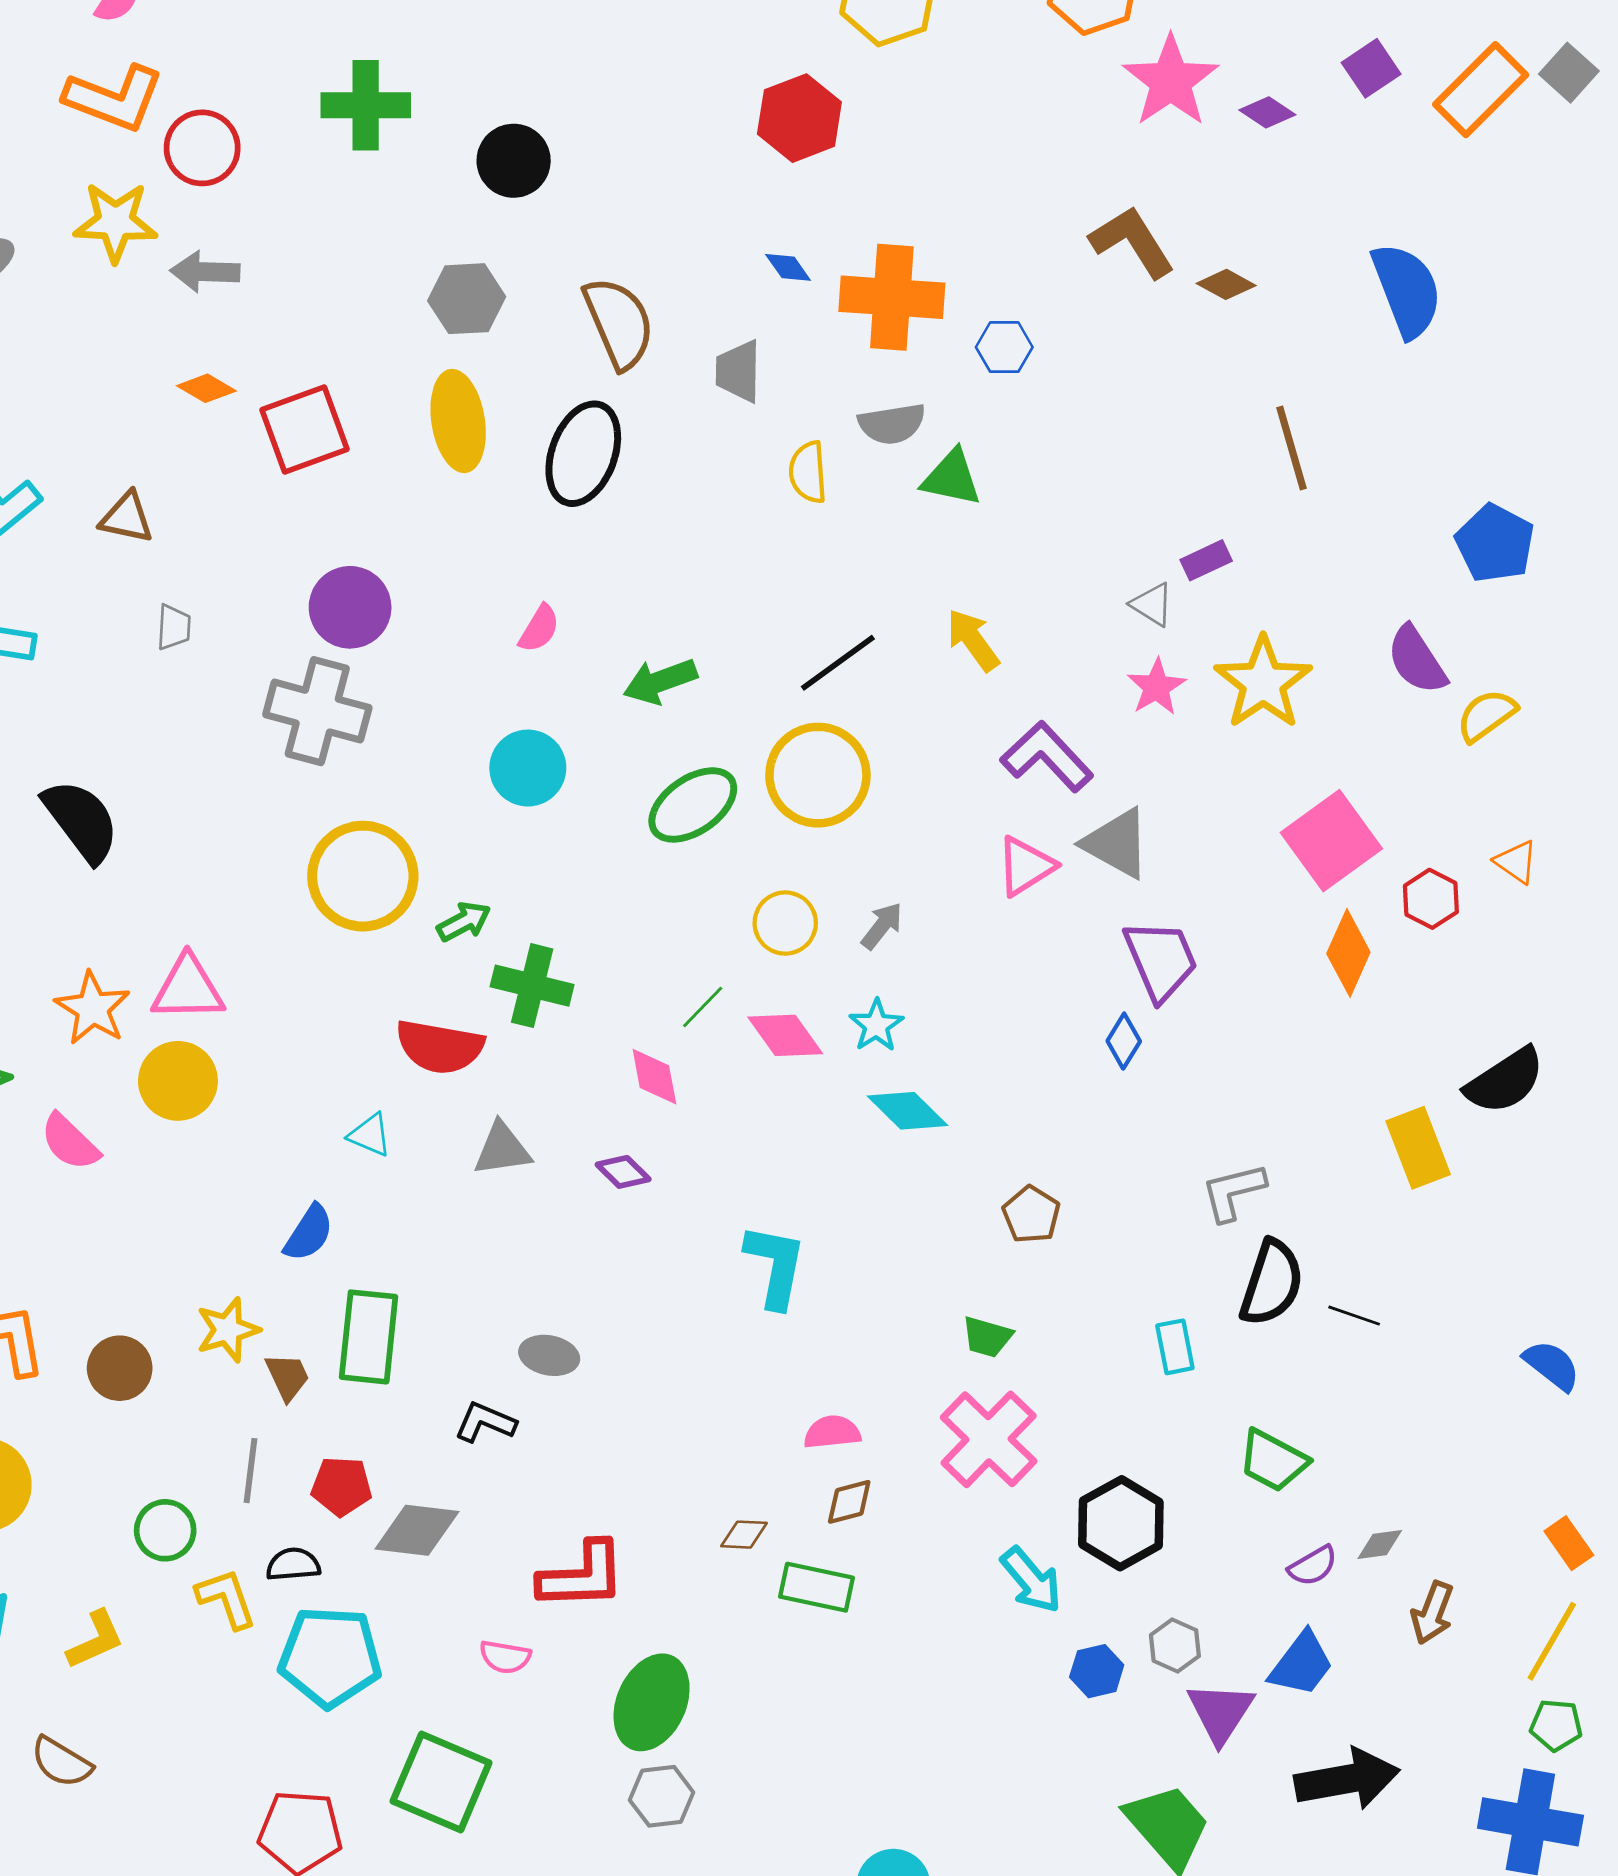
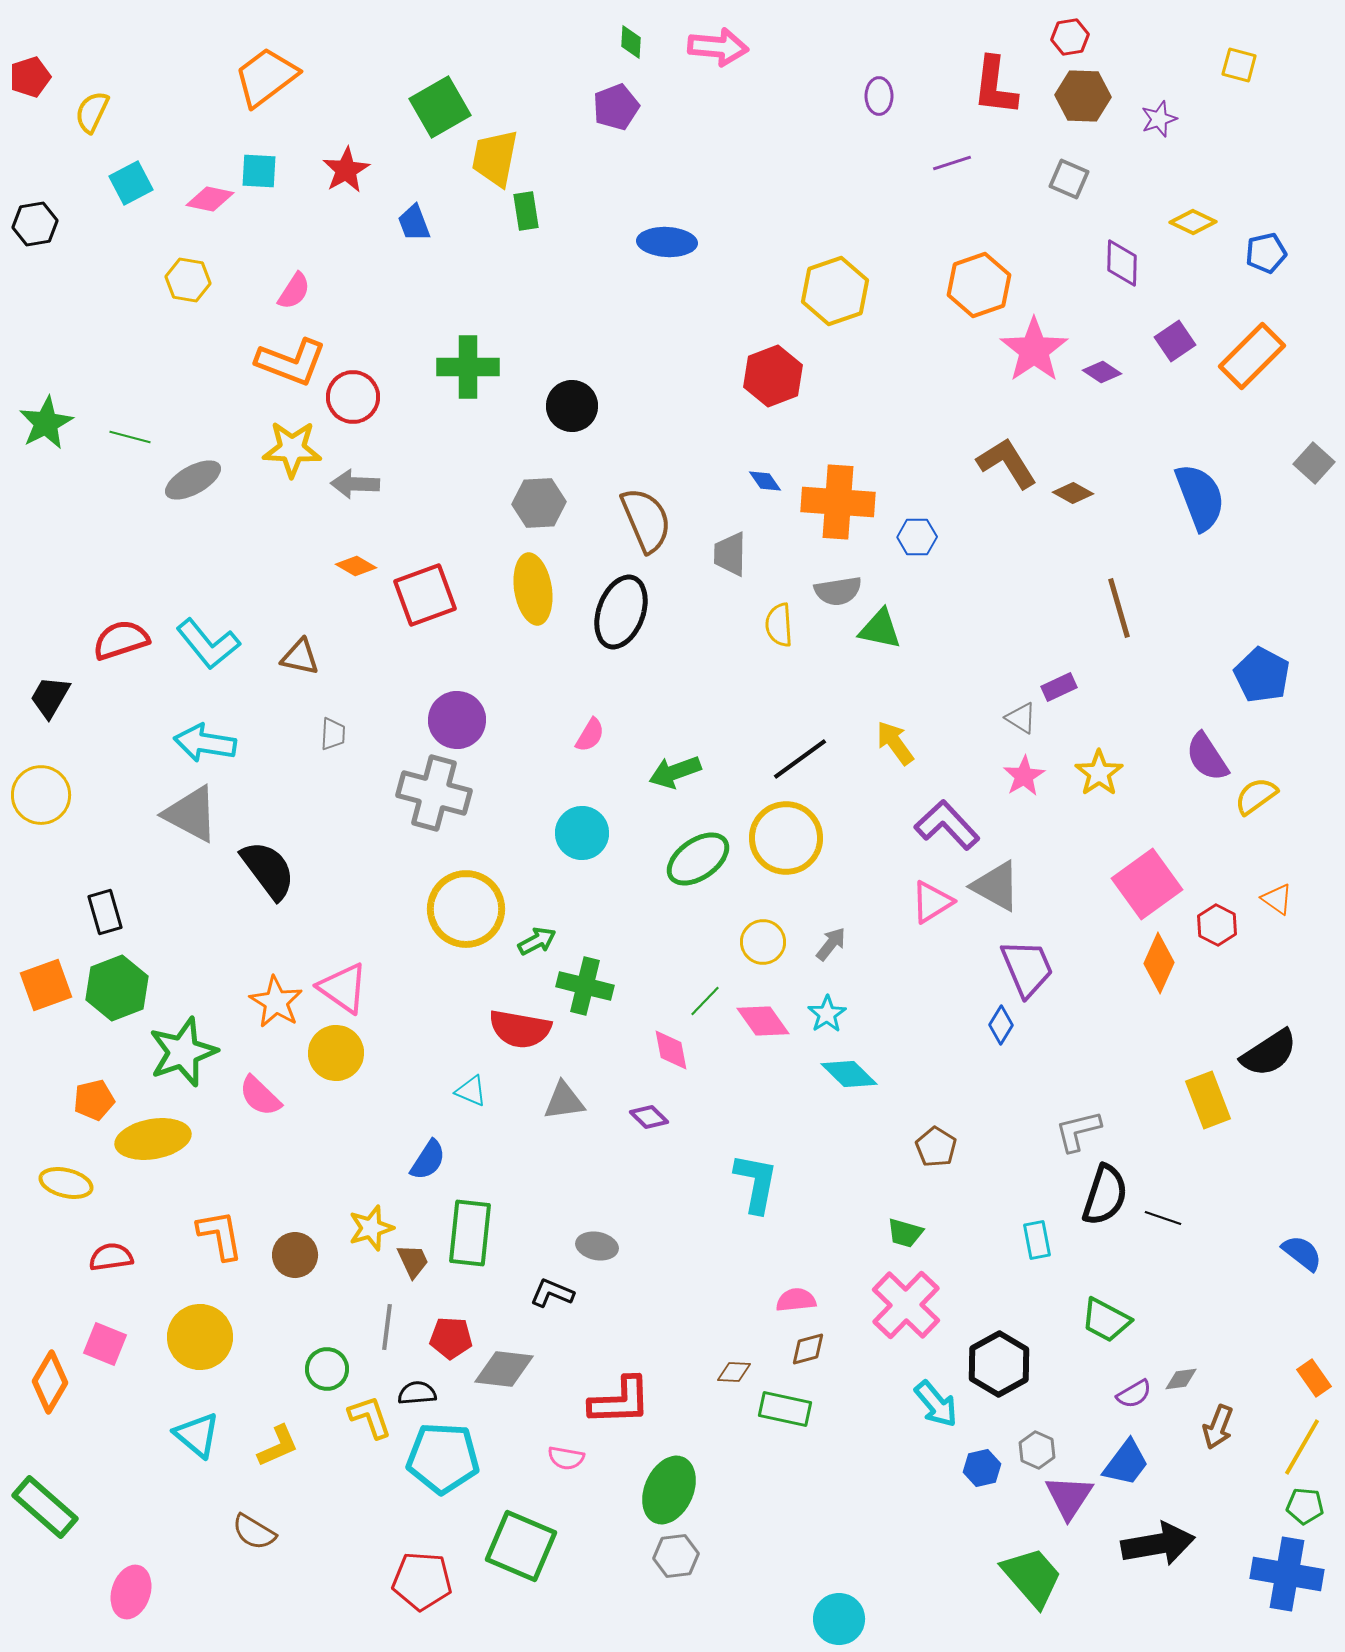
gray square: (1569, 73) -> (1314, 463), moved
yellow star: (1263, 683) -> (1099, 773), size x0.7
pink triangle: (188, 988) -> (343, 988), turned 36

